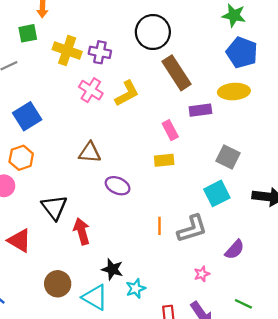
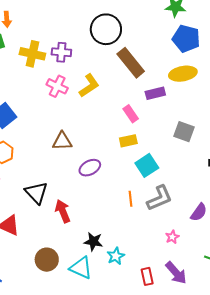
purple ellipse: (118, 186) -> (90, 168), turned -45
cyan square: (217, 193) -> (147, 165), moved

